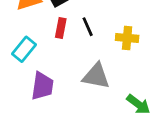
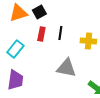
black line: (88, 27) -> (60, 33), turned 32
purple trapezoid: (42, 86) -> (15, 80), moved

